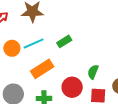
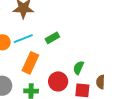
orange rectangle: (42, 69) -> (30, 63), turned -35

